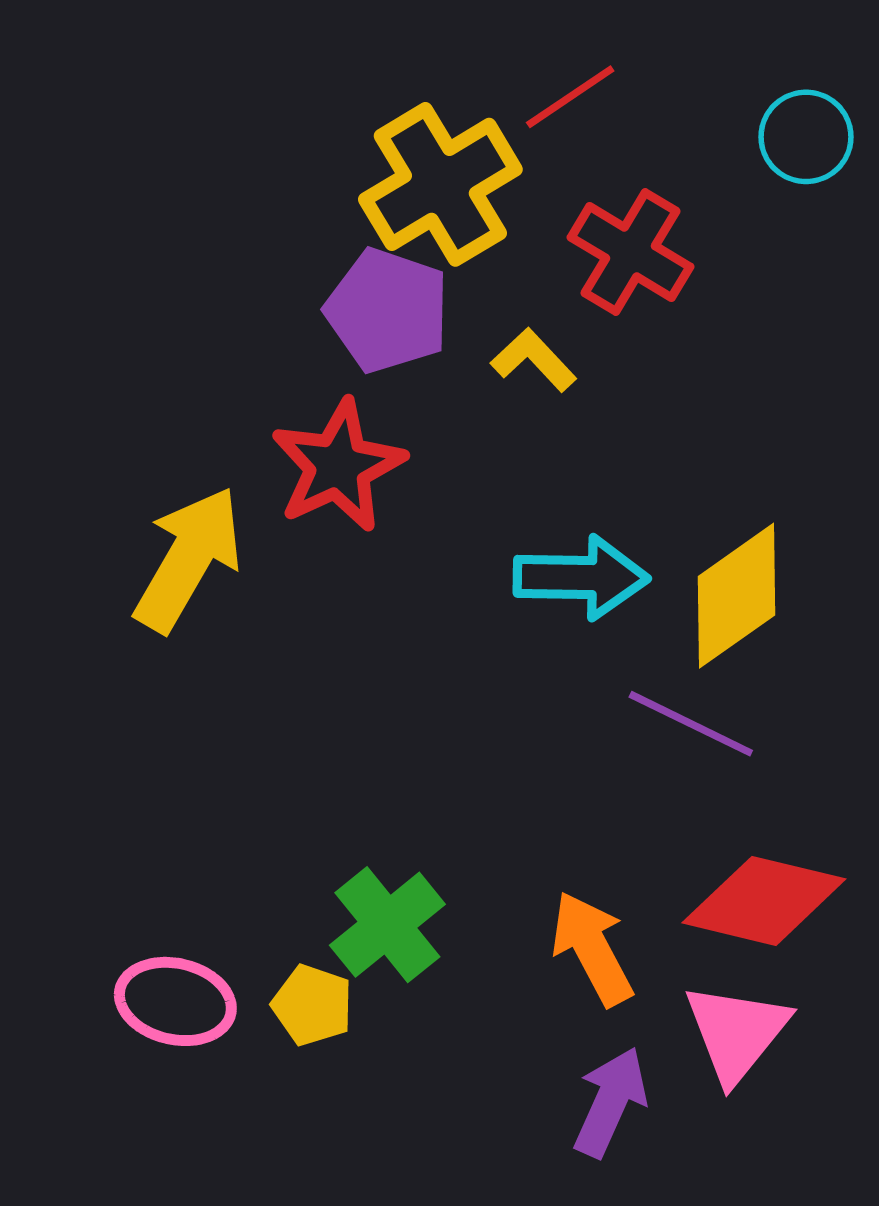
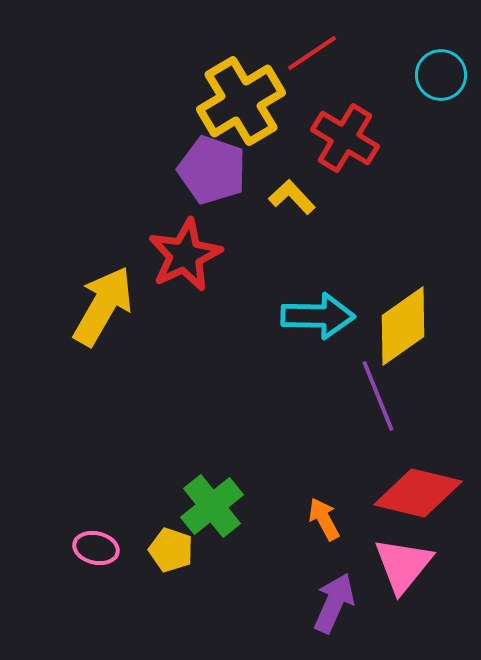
purple line: (691, 724) -> (378, 396), turned 42
orange arrow: (592, 948) -> (324, 519), size x0.7
pink ellipse: (175, 1001) -> (96, 548), size x0.7

